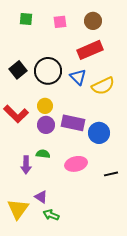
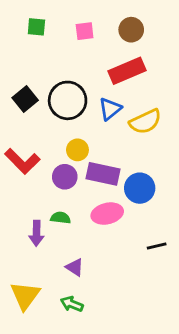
blue triangle: (78, 77) -> (110, 109), turned 36
yellow circle: (45, 106) -> (77, 150), moved
pink ellipse: (76, 164) -> (107, 214), moved
purple triangle: (41, 197) -> (75, 267), moved

